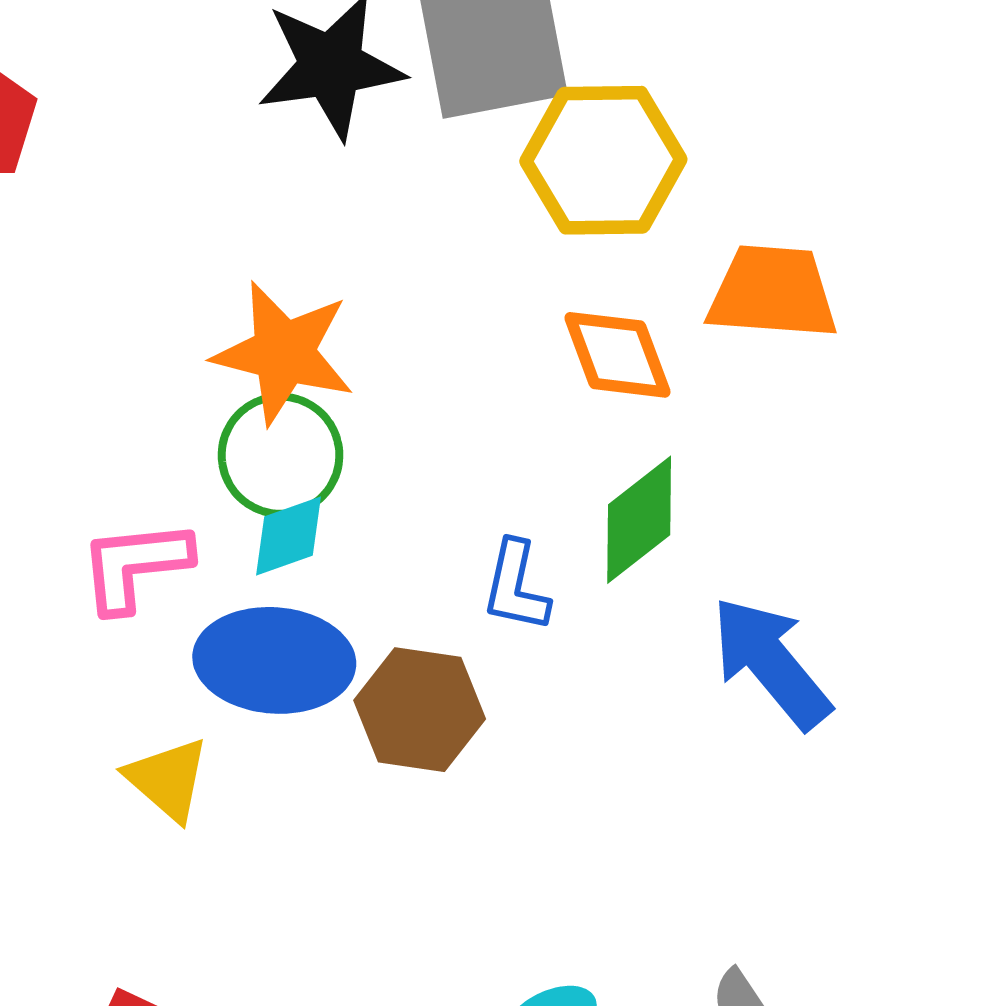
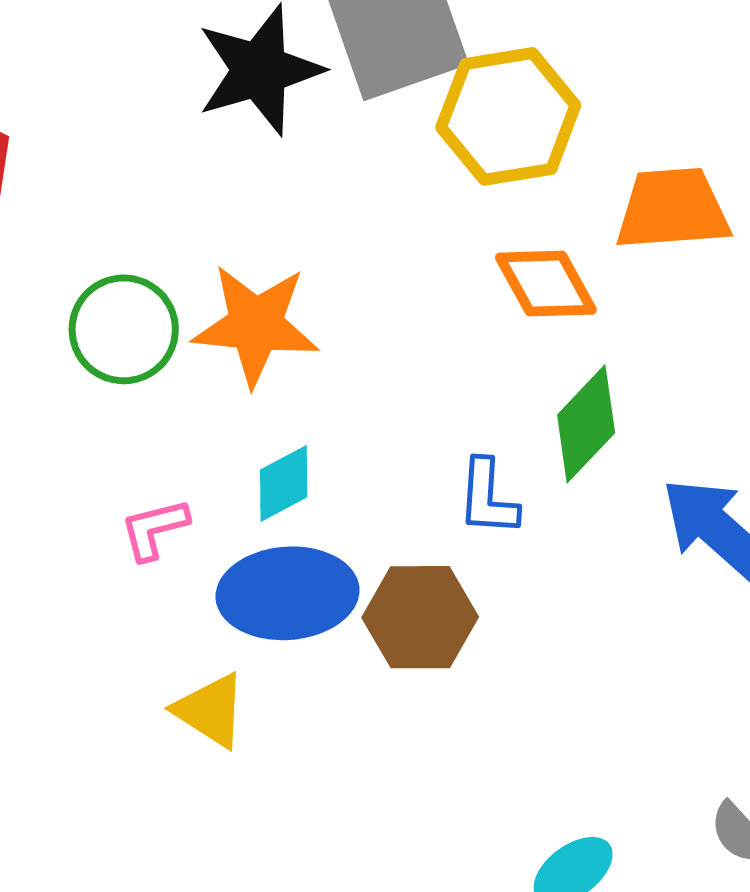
green circle: (281, 455) -> (124, 329), moved
pink L-shape: (135, 565) -> (154, 529), size x0.7

